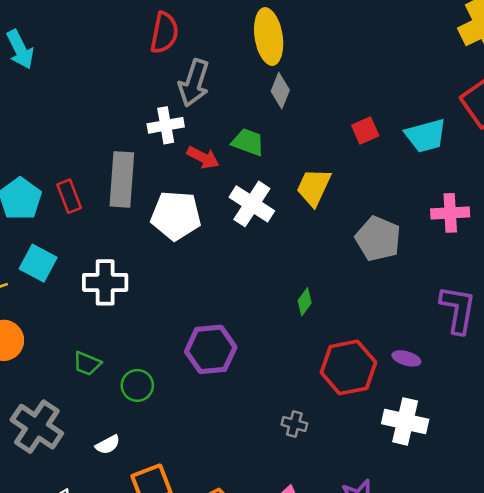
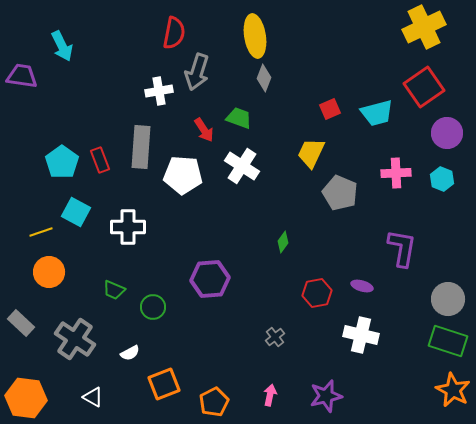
white cross: (166, 125) -> (159, 91), moved
red arrow: (203, 158) -> (204, 130), turned 30
yellow trapezoid: (314, 187) -> (311, 153), moved
red hexagon: (348, 367) -> (317, 293), size x0.7
gray cross: (294, 424) -> (275, 337), turned 36

